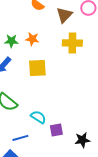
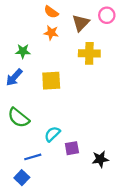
orange star: (32, 39) -> (51, 33), moved
cyan semicircle: (38, 117) -> (52, 134), turned -77

